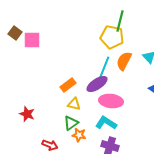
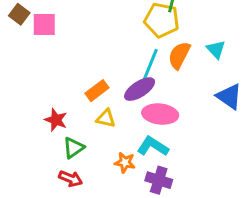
red star: (27, 114) -> (56, 120), moved
green triangle: (71, 123) -> (74, 148), moved
orange star: (79, 135) -> (125, 162), moved

